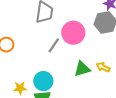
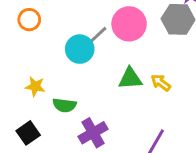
cyan circle: (43, 81) -> (80, 49), moved

